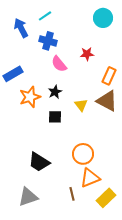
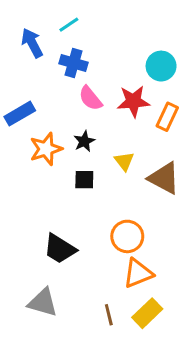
cyan circle: (103, 18) -> (161, 66), moved
red star: (87, 54) -> (133, 101), moved, size x1.5
brown triangle: (107, 101) -> (164, 178), moved
brown line: (72, 194) -> (109, 315), moved
gray triangle: (28, 197) -> (43, 302), turned 35
yellow rectangle: (106, 198) -> (147, 313), moved

